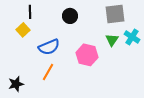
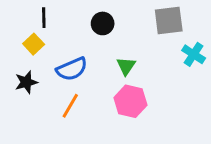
green triangle: (112, 40) -> (126, 66), moved
pink hexagon: (87, 55) -> (130, 101), moved
black star: (16, 84) -> (26, 82), moved

